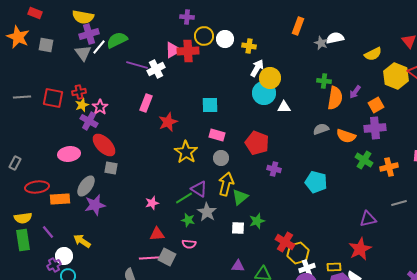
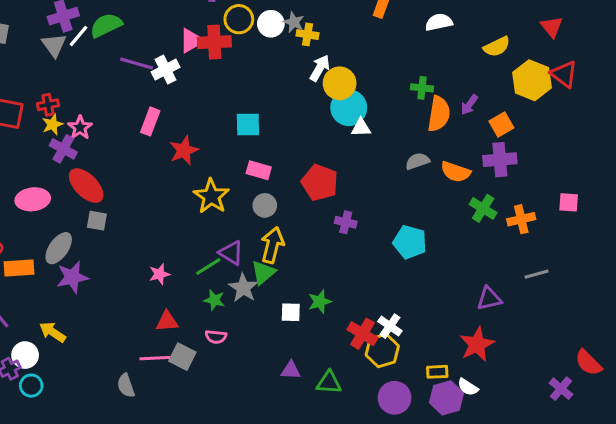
gray star: (321, 43) -> (294, 22), moved
cyan circle: (264, 93) -> (349, 108), moved
green triangle: (240, 197) -> (263, 273), moved
white cross: (307, 268) -> (390, 326), moved, turned -35

